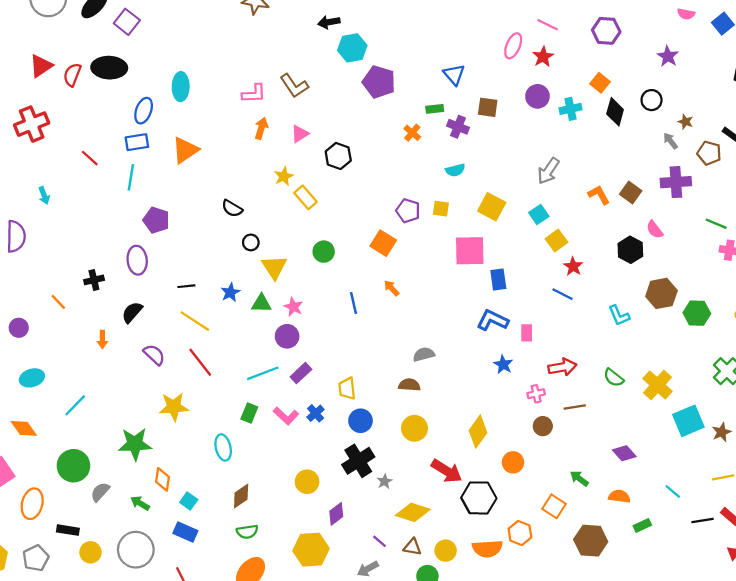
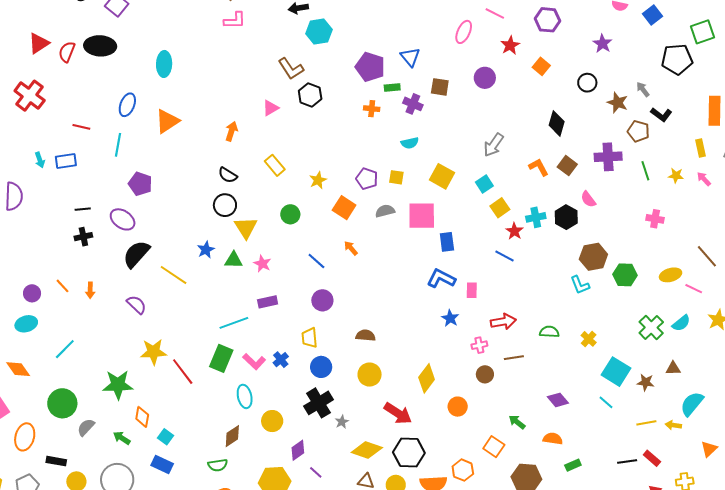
red star: (543, 57) -> (510, 45), moved
purple pentagon: (379, 82) -> (370, 67), moved
brown L-shape: (294, 86) -> (291, 69), moved
pink L-shape: (254, 94) -> (235, 20), moved
cyan cross: (571, 109) -> (536, 217), moved
blue ellipse: (144, 111) -> (127, 105), moved
black diamond: (615, 112) -> (557, 123), moved
brown star: (686, 122) -> (618, 103), size x1.5
red cross: (32, 124) -> (30, 96), turned -32
orange arrow: (261, 128) -> (231, 131), moved
orange cross: (412, 133) -> (372, 109), turned -35
gray arrow: (670, 141) -> (643, 89), moved
blue rectangle: (137, 142) -> (66, 161), moved
black hexagon: (338, 156) -> (310, 95), moved
red line: (90, 158) -> (81, 127), turned -30
yellow star: (284, 176) -> (318, 180), moved
black semicircle: (232, 208) -> (228, 175), moved
green line: (716, 224) -> (645, 171), moved, turned 48
black circle: (251, 242) -> (225, 205), size x1.5
purple ellipse: (137, 260) -> (123, 219), turned -50
black line: (186, 286) -> (83, 209), moved
orange line: (58, 302) -> (63, 286), moved
blue line: (353, 303) -> (316, 261), turned -36
black semicircle: (132, 312) -> (136, 254), moved, size x1.4
cyan L-shape: (619, 316) -> (580, 285), moved
purple circle: (19, 328) -> (32, 293), moved
purple circle: (287, 336) -> (322, 300), moved
gray semicircle: (424, 354) -> (385, 211), moved
red line: (200, 362) -> (183, 372), moved
purple rectangle: (301, 373) -> (268, 302), moved, turned 30
green semicircle: (614, 378) -> (549, 332), turned 144
yellow cross: (658, 385) -> (589, 339), size x0.6
green rectangle: (249, 413) -> (221, 358), size x1.5
cyan square: (688, 421) -> (616, 372), turned -36
brown star: (722, 432) -> (646, 382), turned 30
cyan ellipse: (223, 447) -> (245, 396), moved
cyan line: (673, 492) -> (606, 402), moved
brown diamond: (241, 496) -> (232, 436), moved
black hexagon: (479, 498) -> (409, 453), moved
purple line: (380, 541) -> (316, 472), moved

